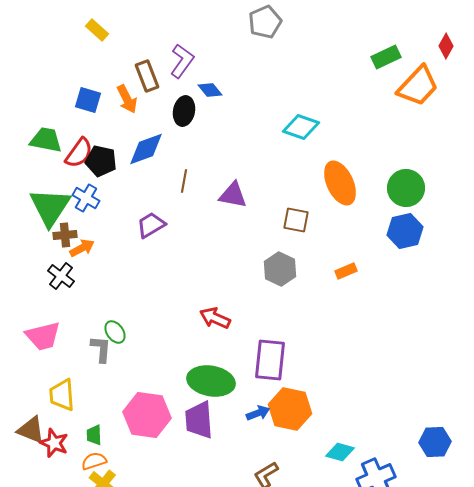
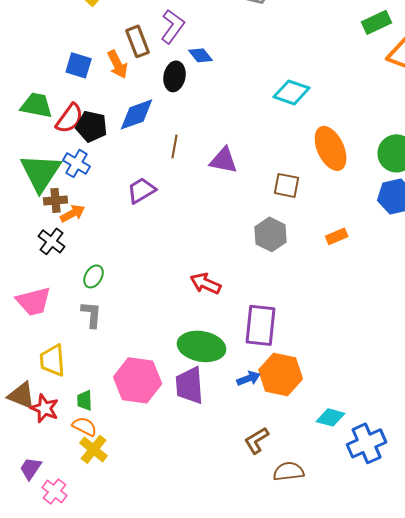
green ellipse: (115, 332) -> (94, 276), moved, turned 65
orange semicircle: (94, 461) -> (85, 426), turned 45

